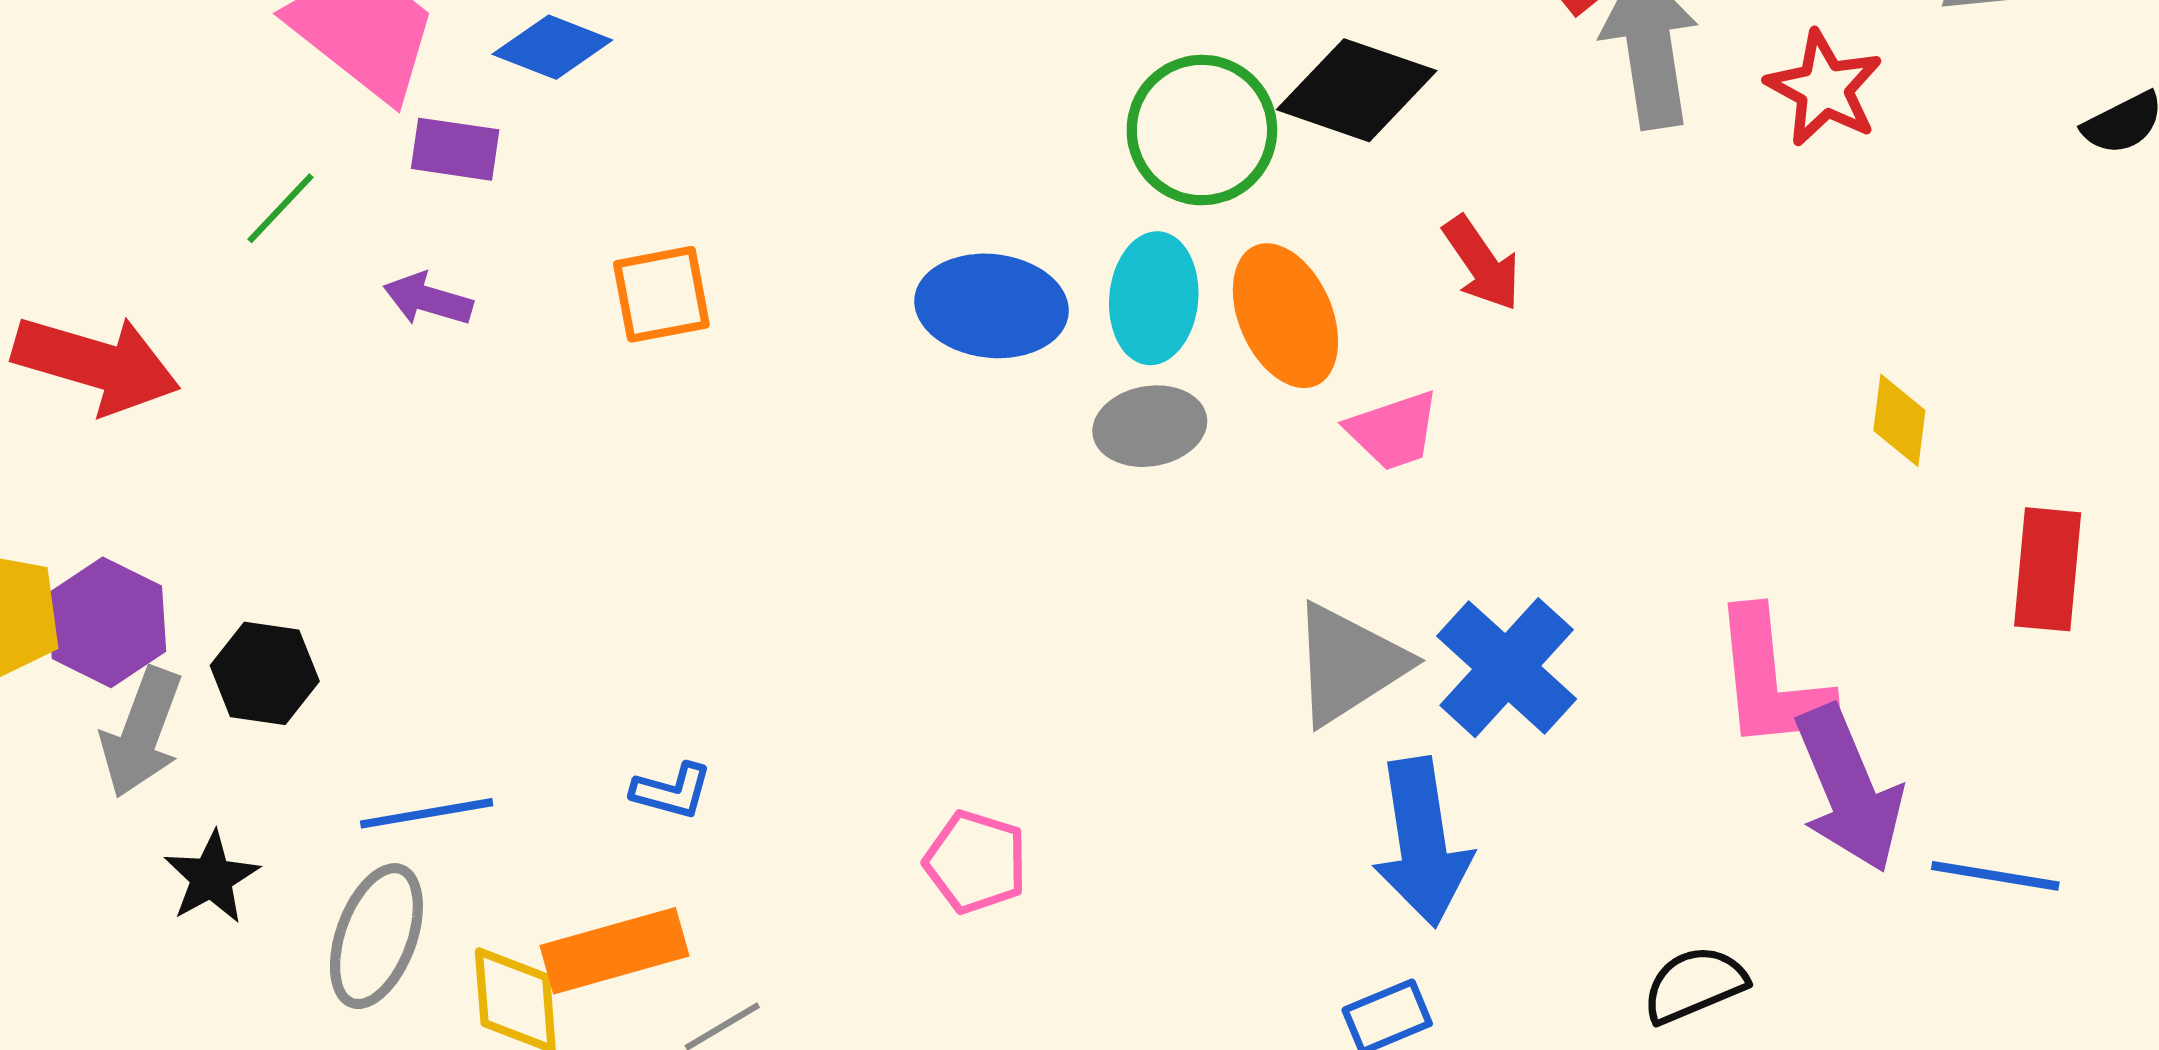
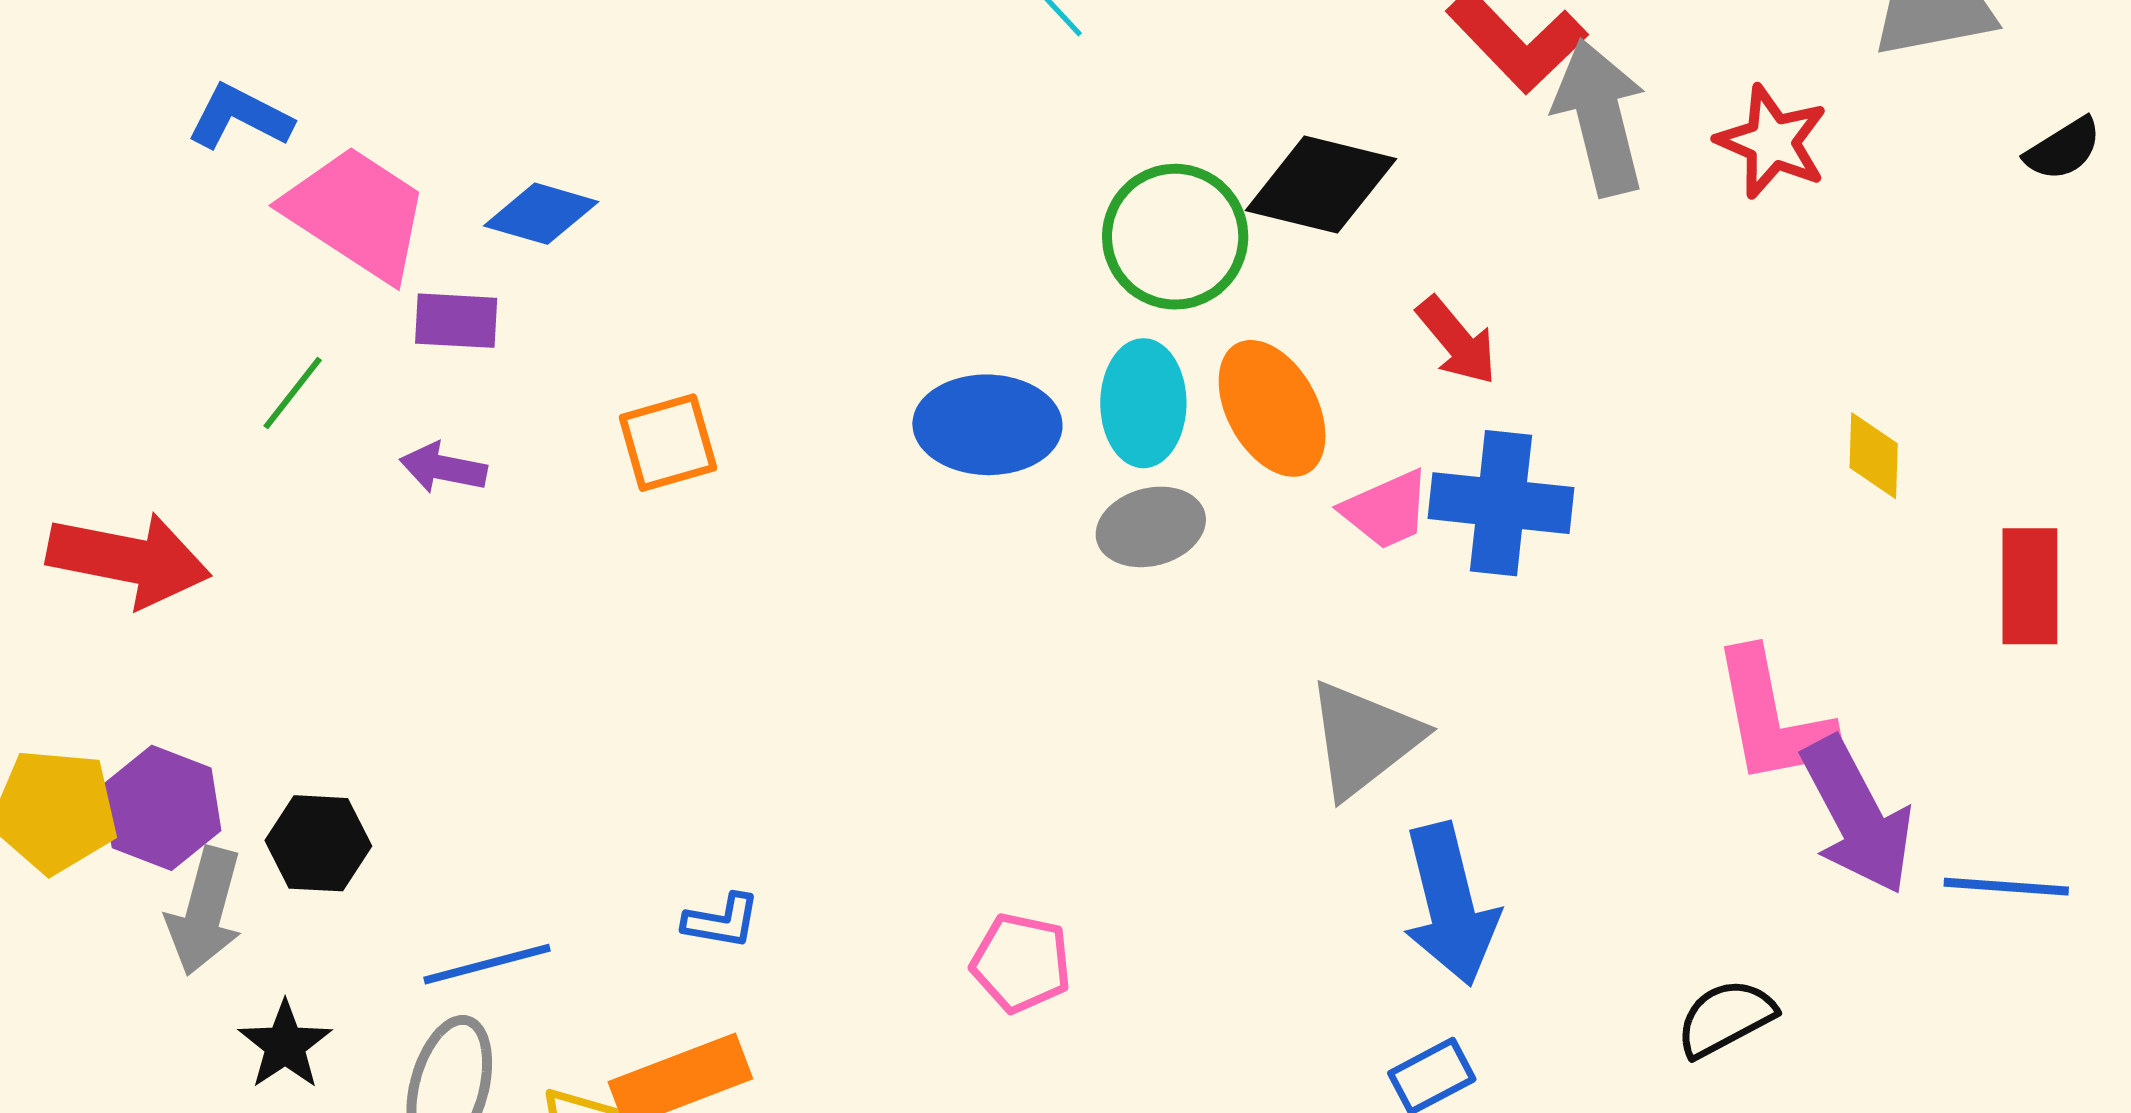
blue cross: (1507, 668) -> (1501, 503), moved, turned -31

